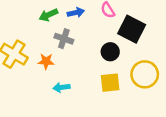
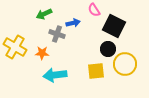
blue arrow: (76, 13) -> (73, 23), moved
black circle: (110, 52) -> (108, 49), moved
cyan arrow: (61, 87) -> (55, 75), size x1.6

